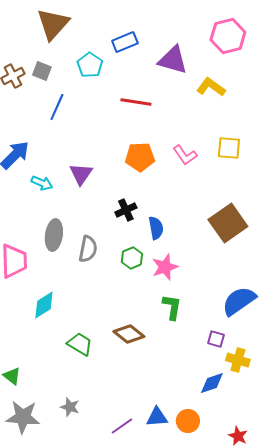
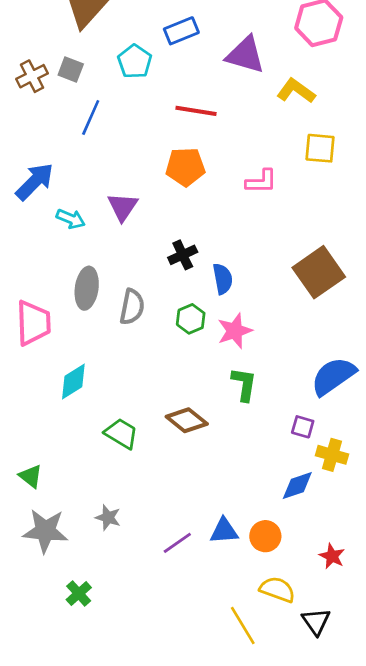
yellow square: (229, 148) -> (320, 148), moved
pink L-shape: (185, 155) -> (261, 181), turned -55
orange pentagon: (140, 157) -> (185, 167), moved

